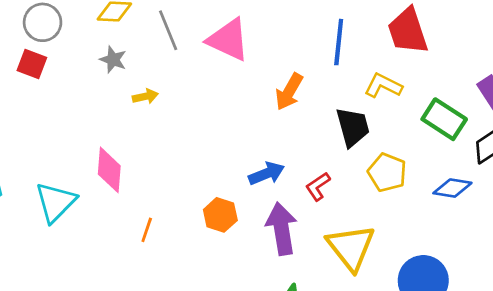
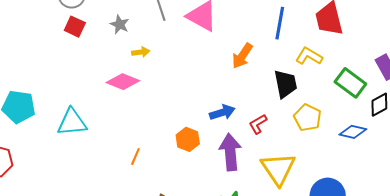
red square: (32, 64) -> (75, 27), moved
pink diamond: (109, 170) -> (123, 82), moved, turned -76
cyan triangle: (55, 202) -> (72, 122), turned 36
orange line: (147, 230) -> (135, 156), moved

